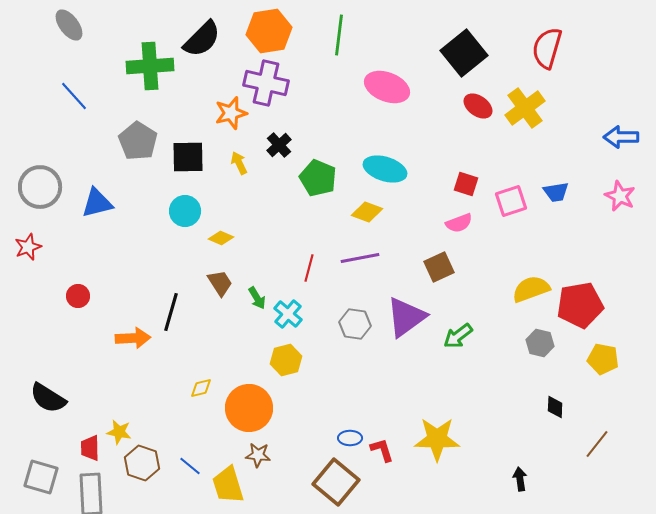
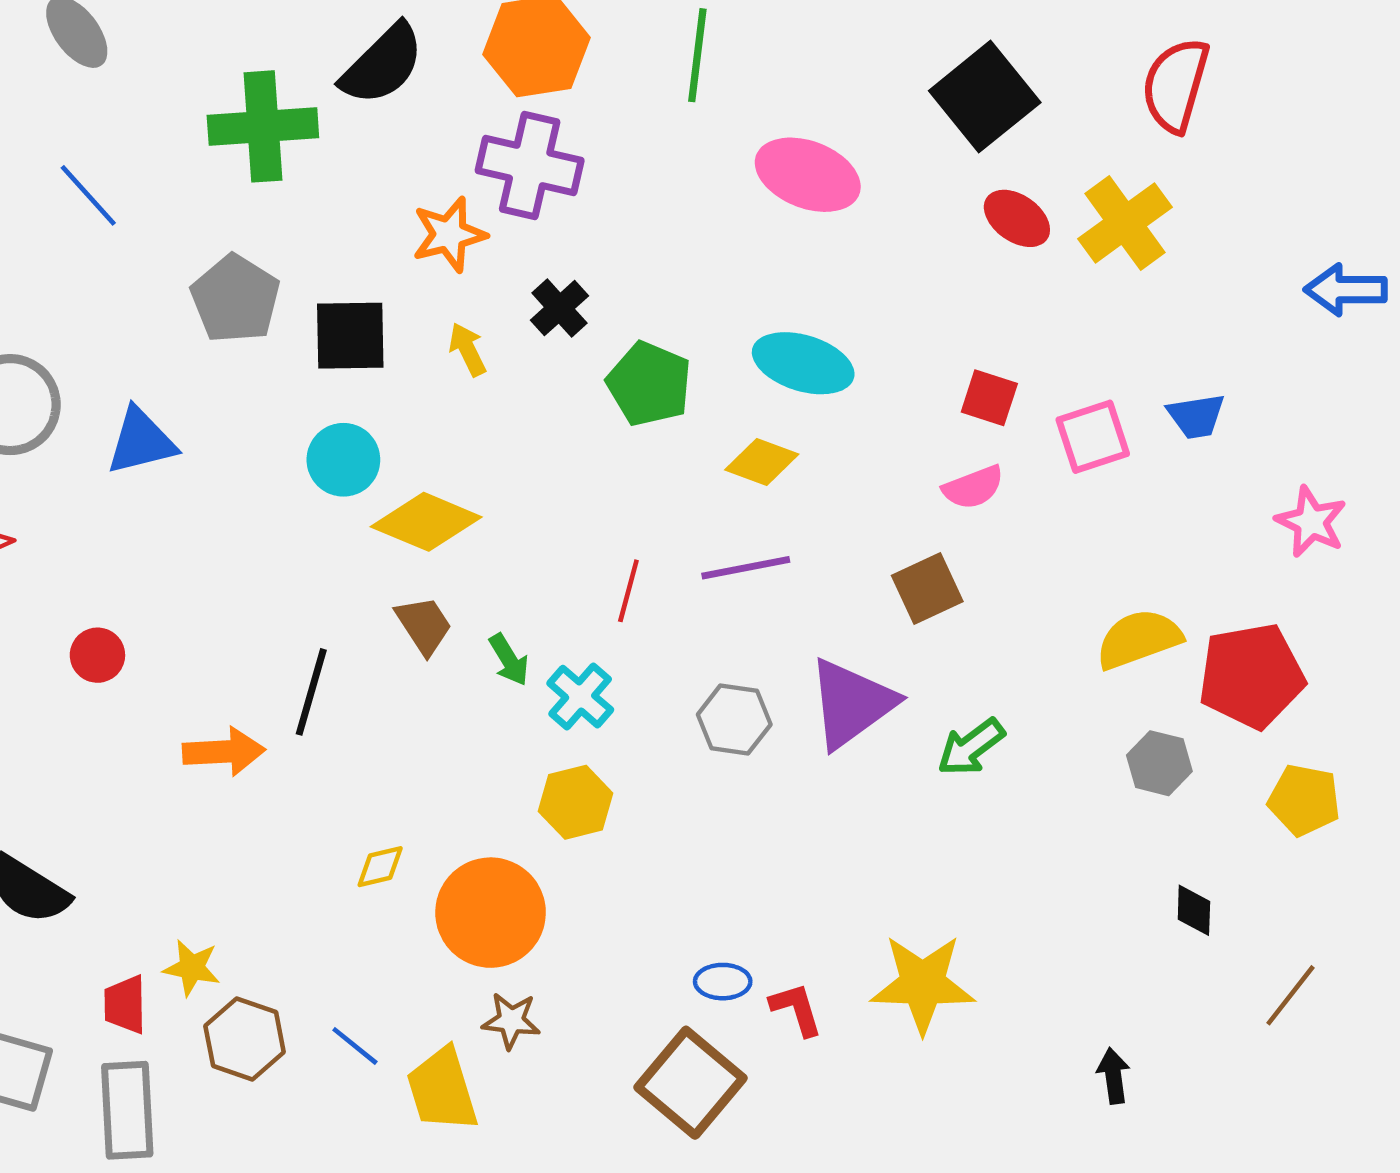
pink star: (620, 196) -> (1311, 522), moved
yellow diamond: (221, 238) -> (426, 522), size x1.8

